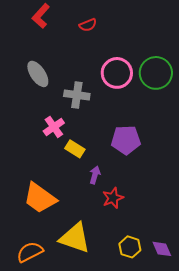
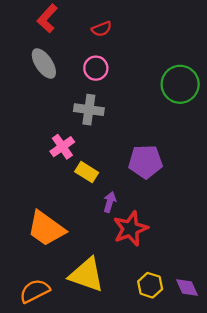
pink circle: (117, 73) -> (96, 68), moved, size x0.7
gray ellipse: (38, 74) -> (44, 64), moved
red star: (113, 198) -> (130, 229), size x1.4

